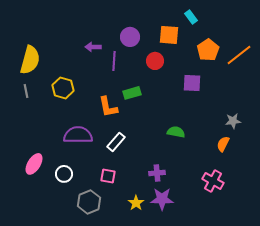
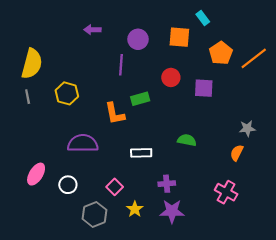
purple arrow: (93, 47) -> (92, 30), moved
red circle: (155, 61) -> (171, 77), moved
white rectangle: (116, 142) -> (141, 153), moved, turned 48
pink square: (108, 176) -> (115, 187), turned 35
yellow star: (136, 203) -> (135, 209), moved

